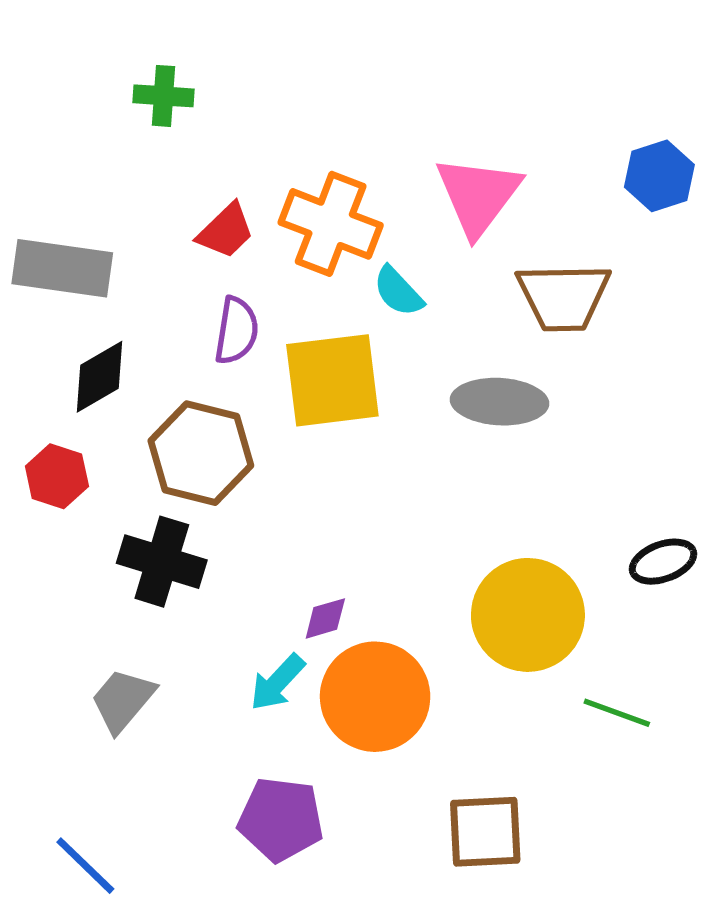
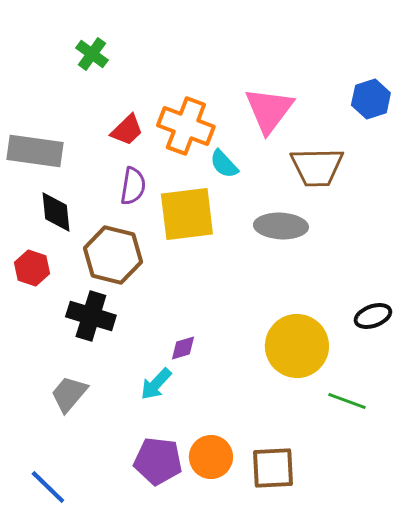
green cross: (164, 96) -> (92, 54), turned 32
black diamond: (100, 377) -> (56, 212), turned -66
orange circle: (375, 697) -> (211, 457), moved, size x0.7

